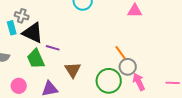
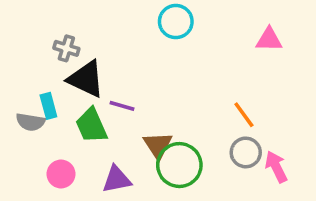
cyan rectangle: (12, 28) -> (48, 106), moved
gray circle: (128, 67) -> (246, 152), moved
green circle: (109, 81) -> (179, 165), moved

